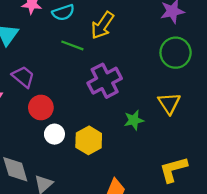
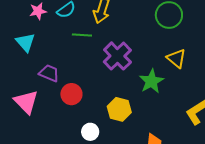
green star: (134, 120) -> (151, 81), size x1.4
white circle: (54, 134) -> (90, 132), moved

